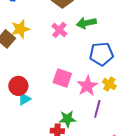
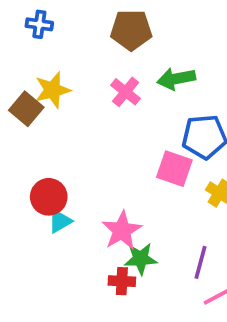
pink square: (62, 78) -> (174, 169), moved
pink star: (87, 86) -> (122, 231), moved
purple line: (97, 109) -> (201, 262), moved

